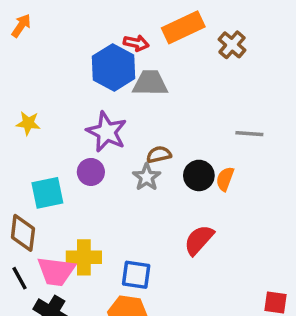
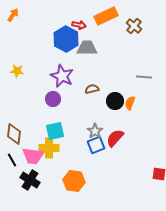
gray star: (147, 177) -> (95, 131), moved
cyan square: (47, 193) -> (55, 131), moved
blue square: (136, 275) -> (96, 145), moved, turned -30

